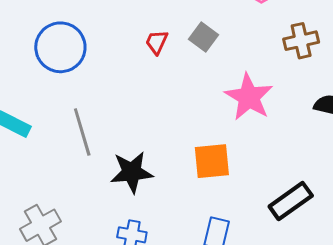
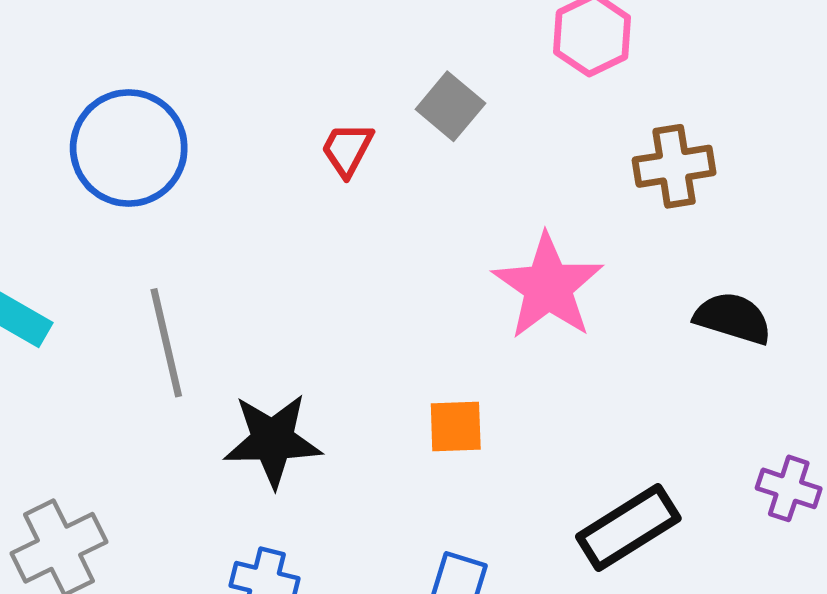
gray square: (203, 37) -> (450, 106), moved
orange square: (212, 161) -> (456, 427), size x0.7

